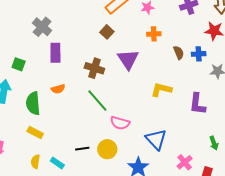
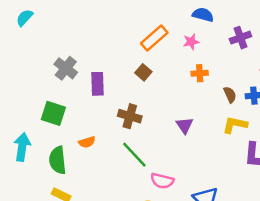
purple rectangle: (55, 53) -> (97, 84), moved
purple triangle: (128, 59) -> (185, 125), moved, size x0.7
green square: (19, 64) -> (53, 113), moved, size x1.5
yellow L-shape: (161, 90) -> (235, 125), moved

